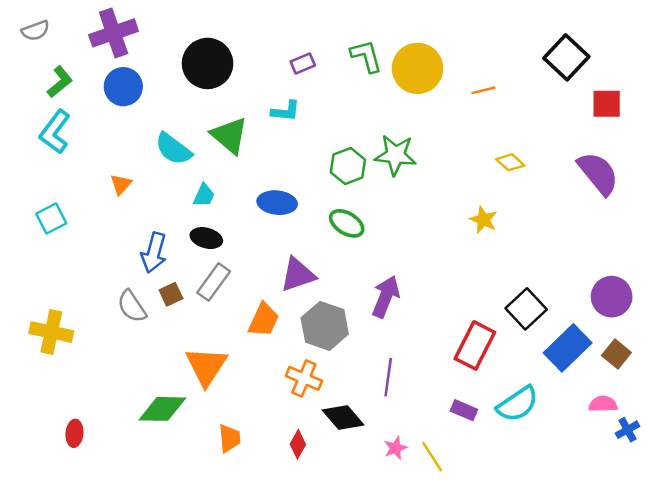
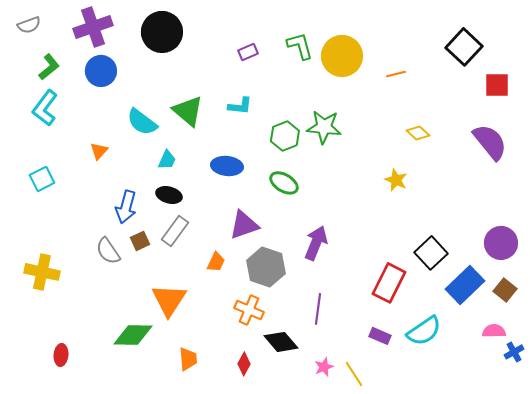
black circle: (208, 63) -> (162, 32), moved
cyan L-shape: (286, 111) -> (240, 106), moved
orange trapezoid: (264, 320) -> (216, 262), size x0.7

